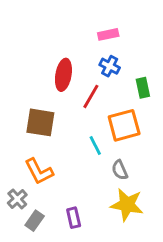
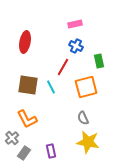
red ellipse: (63, 75) -> (25, 42), moved
cyan line: (95, 146) -> (51, 87), moved

